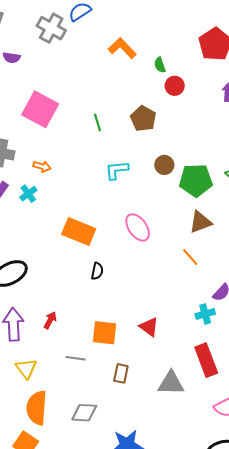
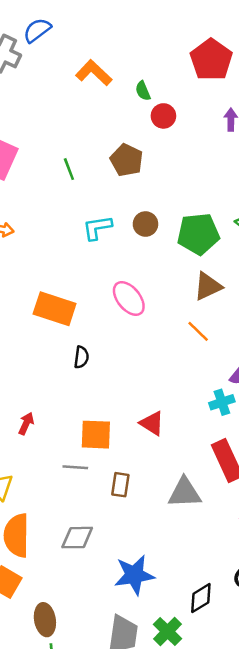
brown circle: (164, 165) -> (145, 224), moved
gray line: (76, 358) -> (75, 467), moved

